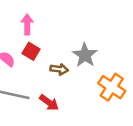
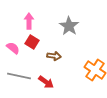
gray star: (85, 55) -> (69, 26), moved

